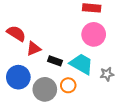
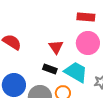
red triangle: (34, 49) -> (56, 47), moved, turned -42

